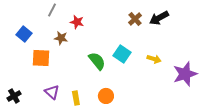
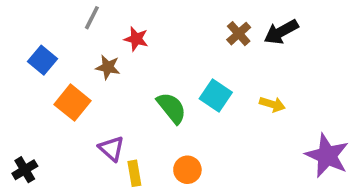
orange square: (41, 58) -> (72, 103), turned 36
purple star: (185, 74) -> (327, 156), moved, turned -30
purple triangle: (52, 92) -> (111, 149), moved

